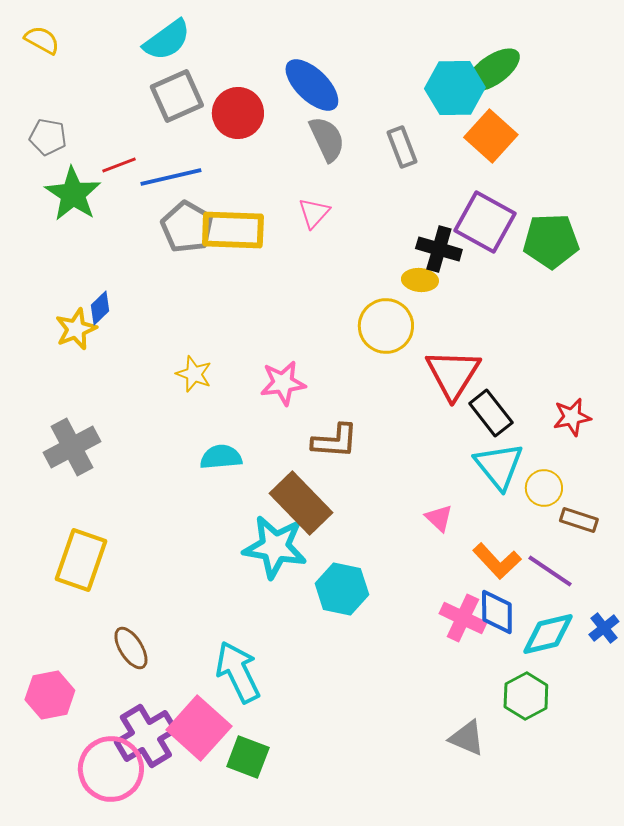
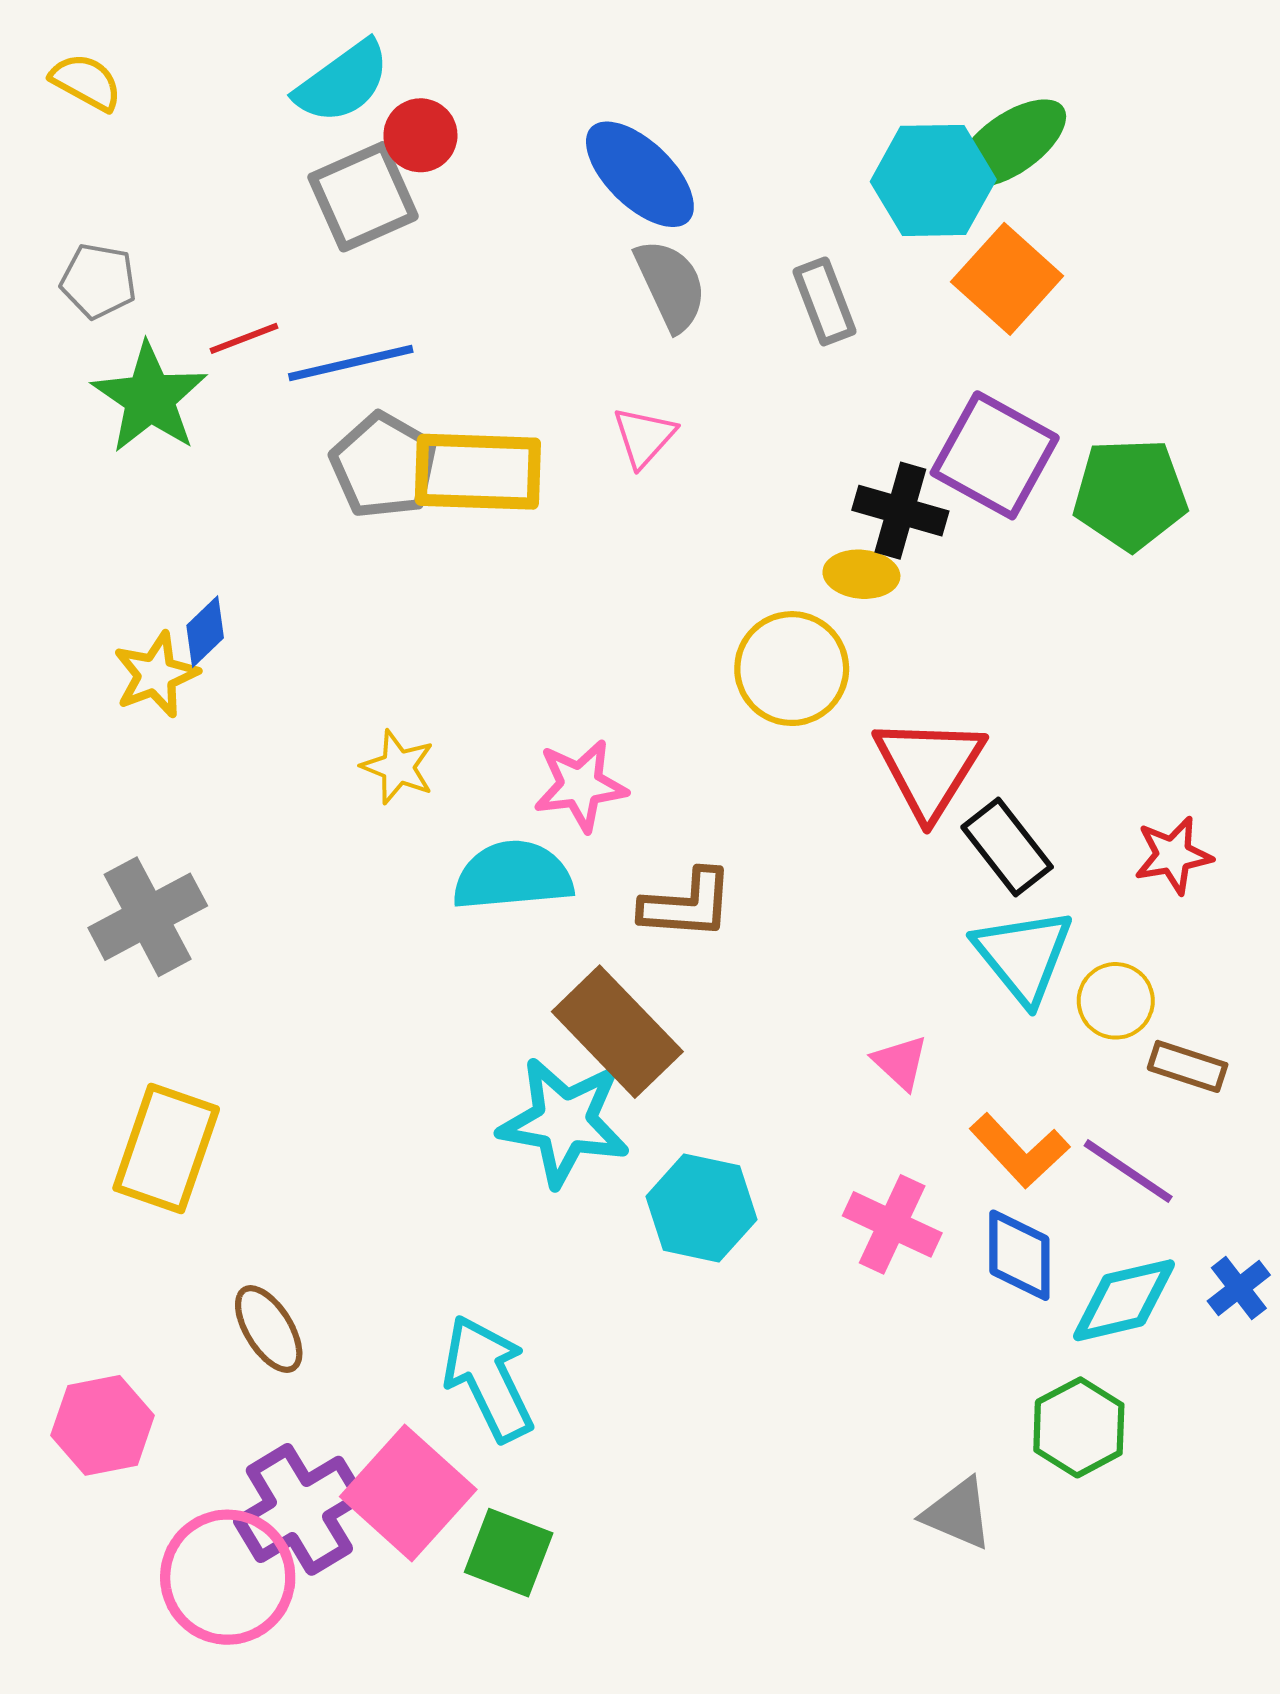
red circle: (238, 113) -> (420, 135), moved, size x0.7
cyan semicircle: (221, 457) -> (513, 876), moved, size x1.4
pink cross: (463, 618) -> (892, 1224), moved

